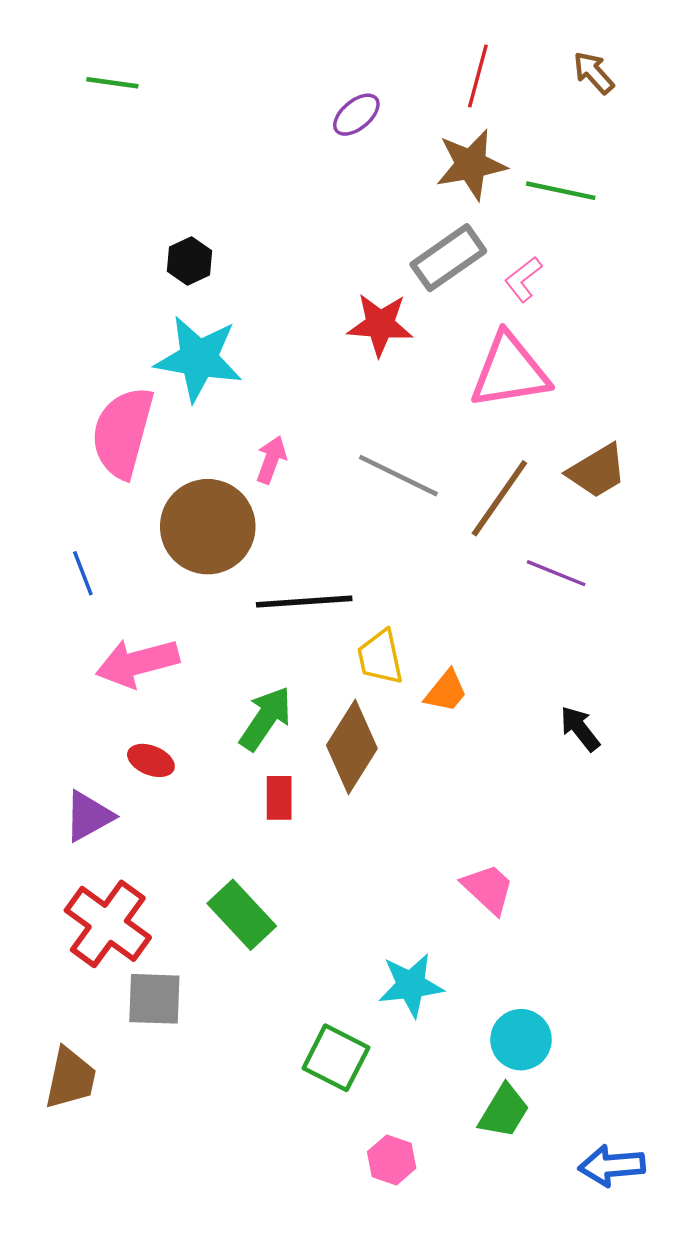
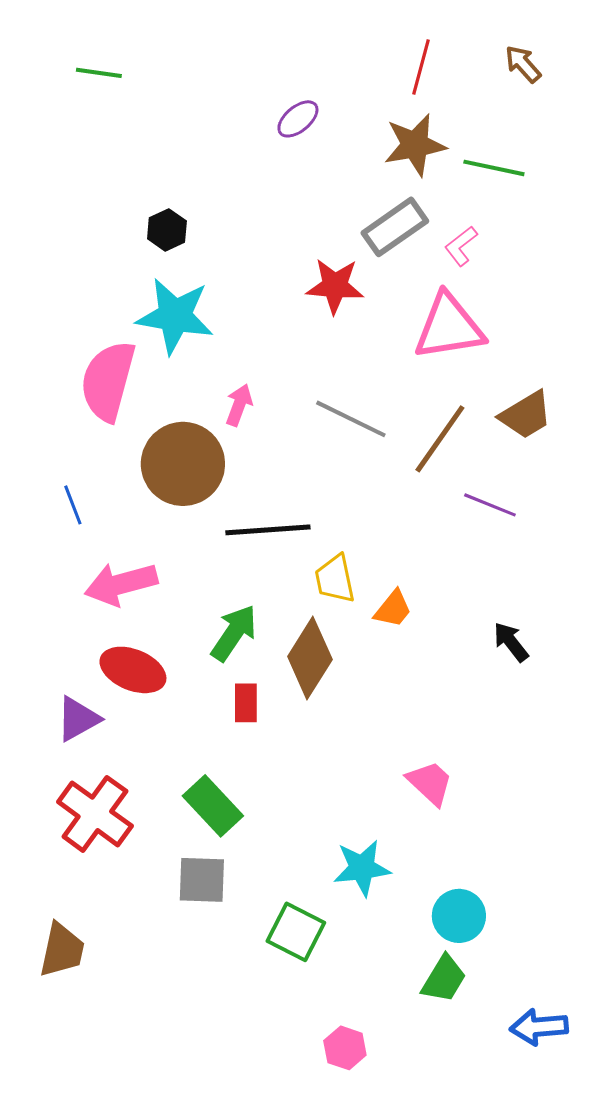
purple ellipse: (356, 115) -> (298, 119), moved
red ellipse: (151, 760) -> (133, 670), size x1.6
gray square: (154, 999) -> (202, 880), moved
pink hexagon: (392, 1160) -> (345, 1048), moved

